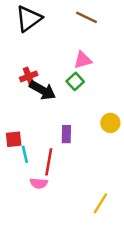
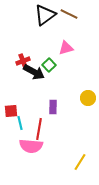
black triangle: (29, 19) -> (45, 15), moved
green square: (75, 81) -> (49, 65), moved
pink semicircle: (39, 183) -> (31, 146), size x1.6

